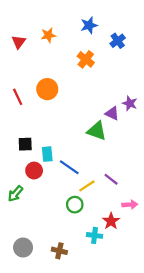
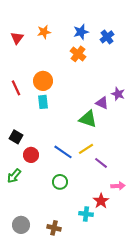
blue star: (89, 25) -> (81, 32), moved
black square: (25, 144) -> (16, 137), moved, turned 32
cyan rectangle: (47, 154) -> (43, 102), moved
yellow line: (87, 186) -> (86, 149), moved
green circle: (75, 205) -> (60, 182), moved

